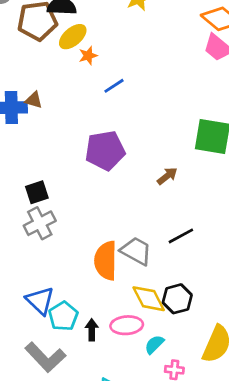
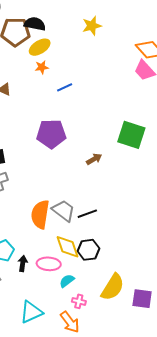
orange star: (88, 56) -> (42, 67), moved
black line: (181, 236) -> (87, 214), moved

